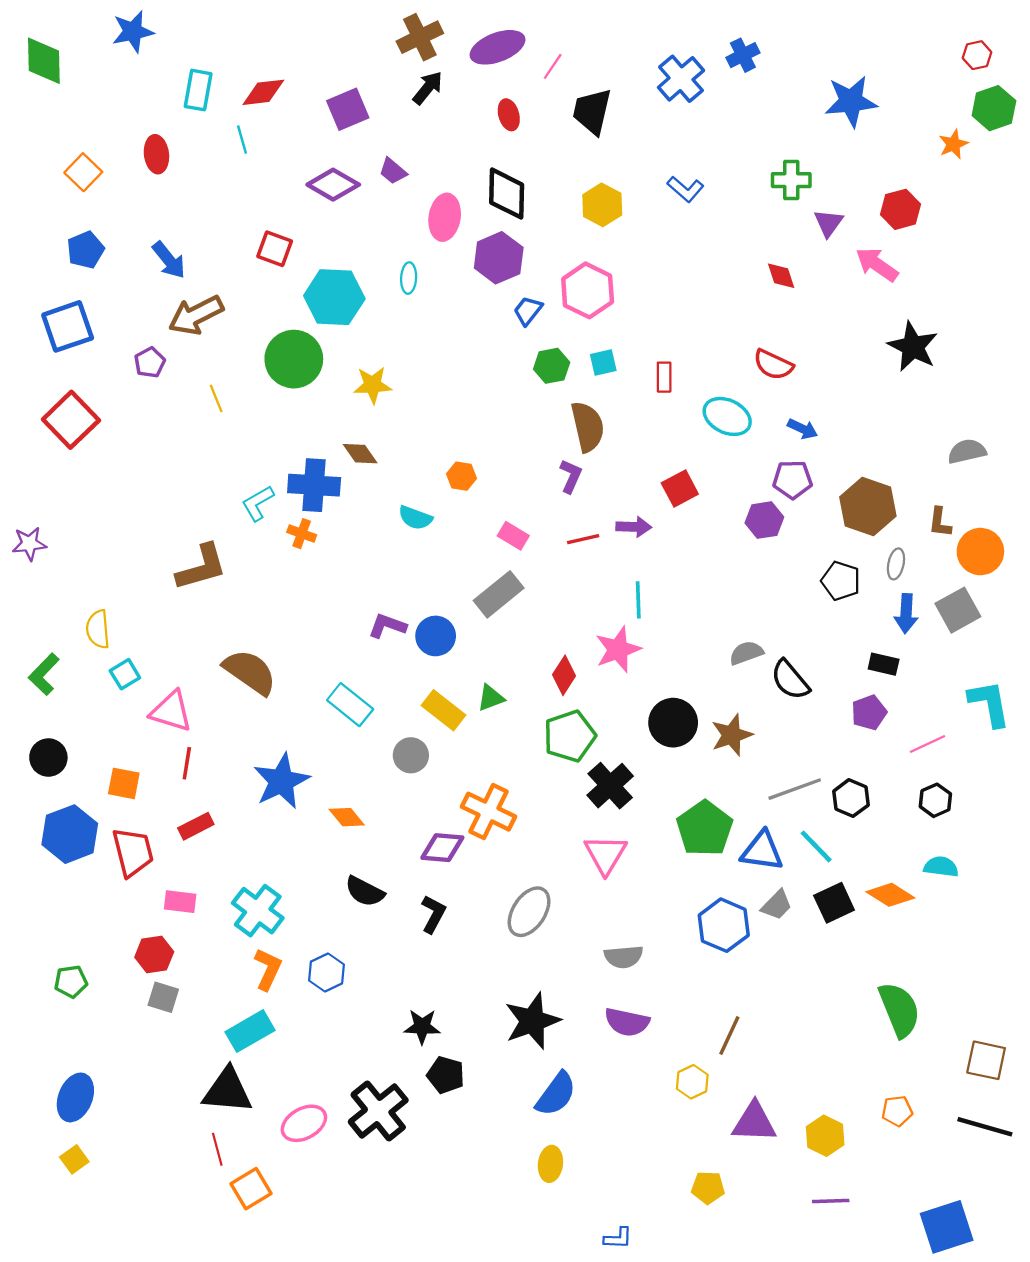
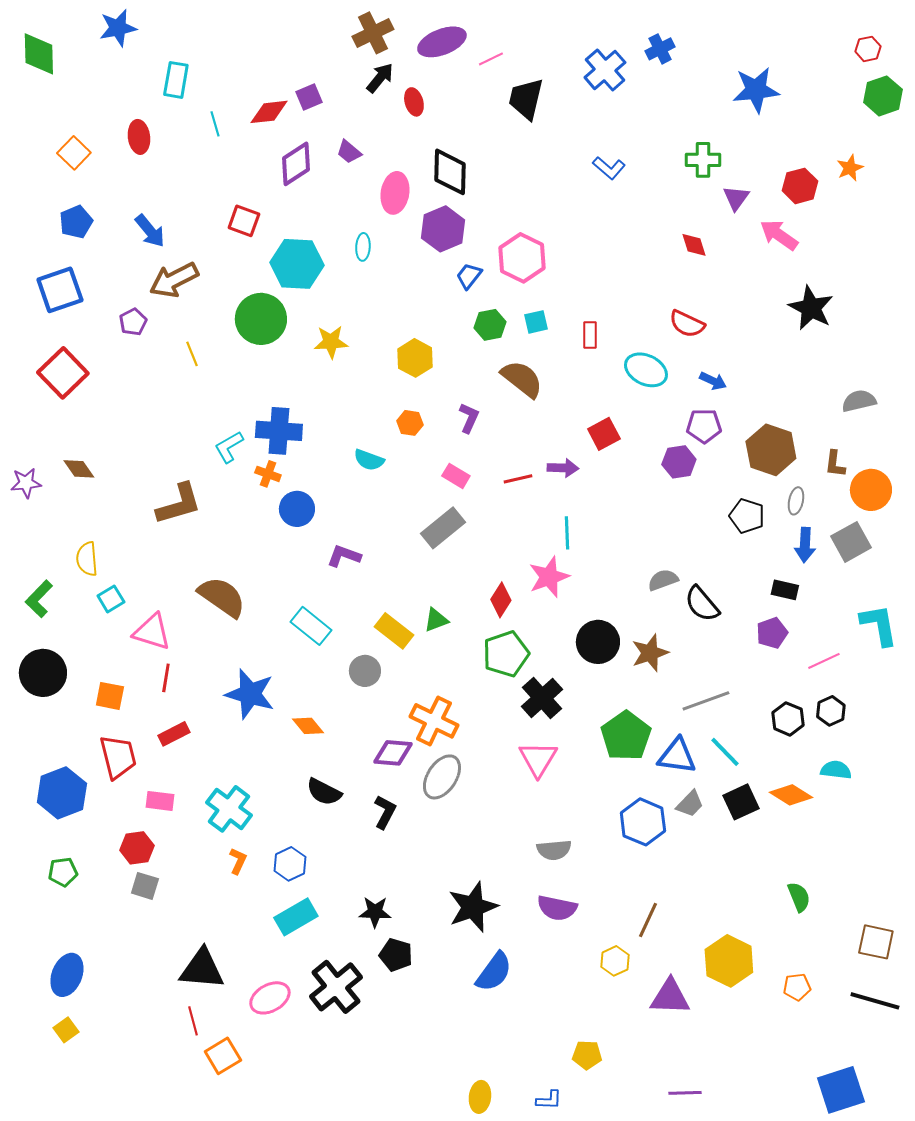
pink line: (553, 66) -> (491, 59), turned 30
red diamond: (263, 92) -> (269, 112), moved
purple square: (348, 109) -> (309, 97), size x0.7
red ellipse: (509, 115) -> (414, 102), moved
orange star: (953, 144) -> (850, 168), moved
purple diamond: (333, 185) -> (296, 164), turned -63
yellow hexagon: (602, 205) -> (415, 358), moved
brown semicircle: (588, 427) -> (522, 379), turned -39
brown diamond: (360, 454) -> (79, 469), moved
purple L-shape: (571, 476) -> (469, 418), moved
blue circle: (436, 636) -> (297, 509), moved
black circle: (48, 758) -> (43, 673), size x1.4
blue star: (281, 781) -> (250, 694), turned -30
black hexagon: (851, 798) -> (788, 719), moved
blue hexagon: (70, 834) -> (62, 793), moved
gray ellipse: (529, 912) -> (442, 777), moved
orange L-shape: (268, 969) -> (238, 861), size x0.7
green semicircle: (899, 1010) -> (799, 897), size x0.6
cyan rectangle: (250, 1031) -> (296, 917), moved
yellow hexagon: (825, 1136) -> (729, 961), moved, size x1.4
yellow ellipse: (550, 1164) -> (480, 1097), moved
yellow pentagon: (708, 1188) -> (587, 1055), moved
purple line: (831, 1201) -> (685, 1093), moved

